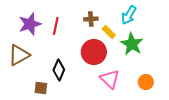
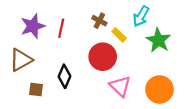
brown cross: (91, 19) -> (99, 21), turned 32
green star: (132, 44) -> (158, 40), moved
orange circle: (146, 82) -> (160, 89), size x1.6
brown square: (41, 88) -> (36, 89), moved

